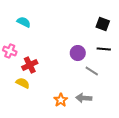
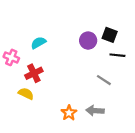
cyan semicircle: (24, 22) -> (38, 43), moved, turned -56
black square: (103, 24) -> (110, 35), moved
purple circle: (78, 53) -> (88, 41), moved

